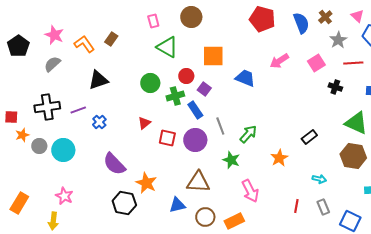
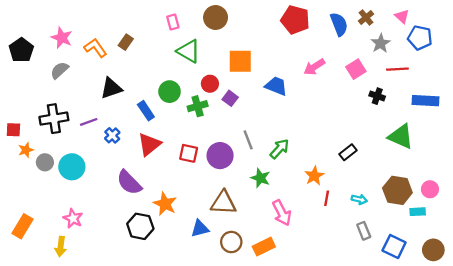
blue rectangle: (195, 110) -> (146, 111), moved
red triangle: (144, 123) -> (149, 144), moved, size x1.6
brown hexagon: (353, 156) -> (397, 190), moved
red line: (296, 206) -> (327, 198), moved

